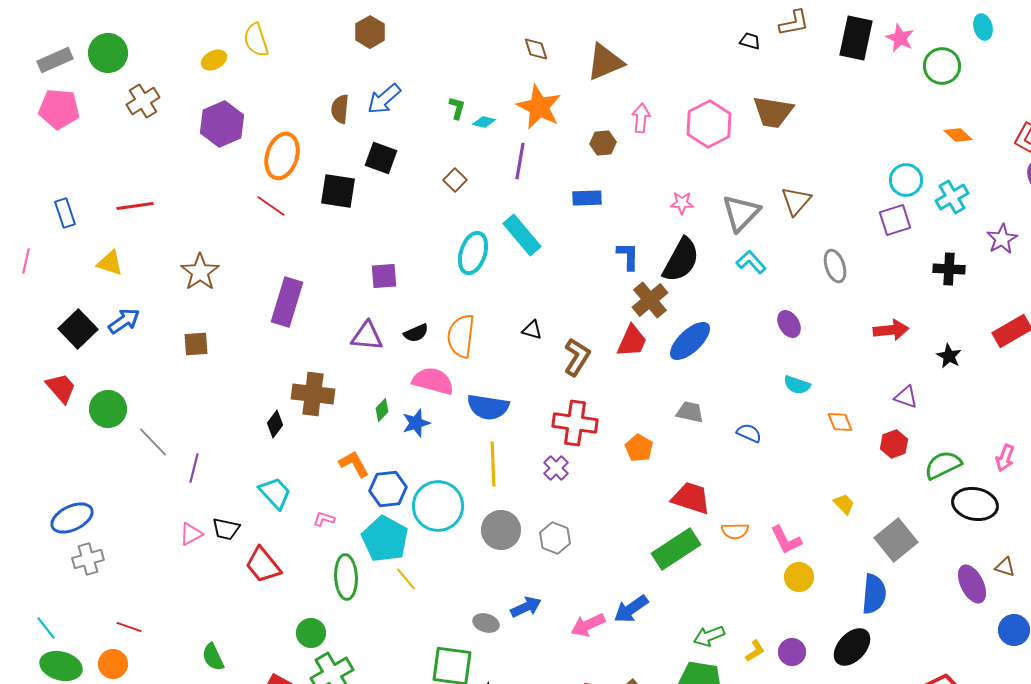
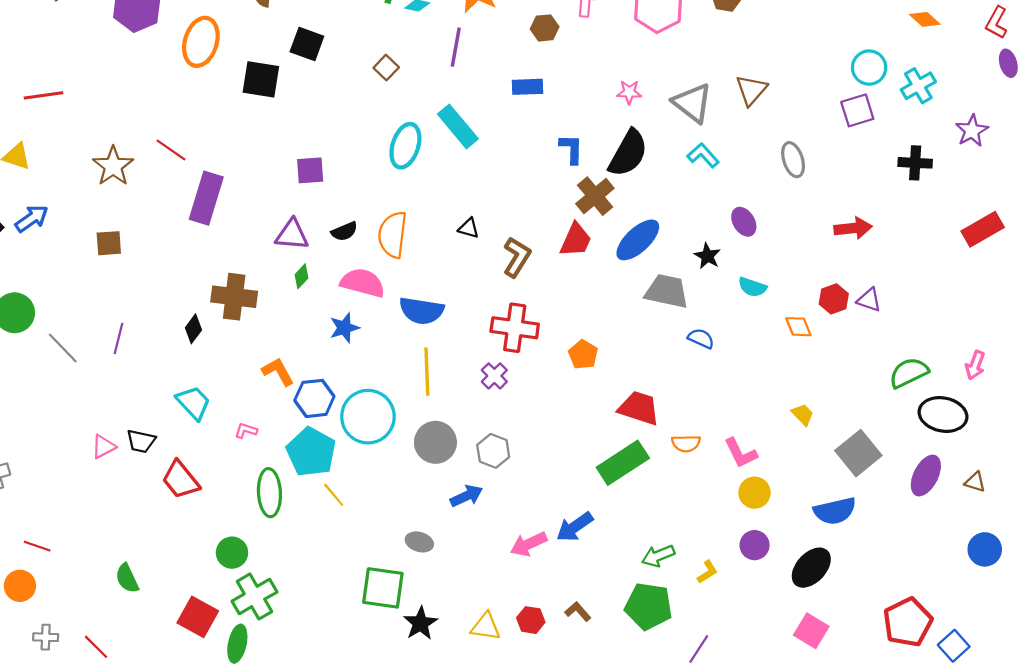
red line: (271, 206) -> (171, 150), moved
gray triangle: (741, 213) -> (692, 103), turned -36
black star: (949, 356) -> (707, 256), moved
green diamond: (382, 410) -> (302, 276), moved
gray trapezoid: (690, 412) -> (667, 291), moved, size x1.5
red hexagon: (894, 444) -> (834, 299), moved
purple line: (194, 468) -> (118, 338), moved
purple ellipse: (972, 584) -> (926, 476), moved, turned 54
blue semicircle: (874, 594) -> (835, 511), turned 72
blue arrow: (526, 607) -> (466, 496), moved
purple circle: (792, 652) -> (755, 545), moved

